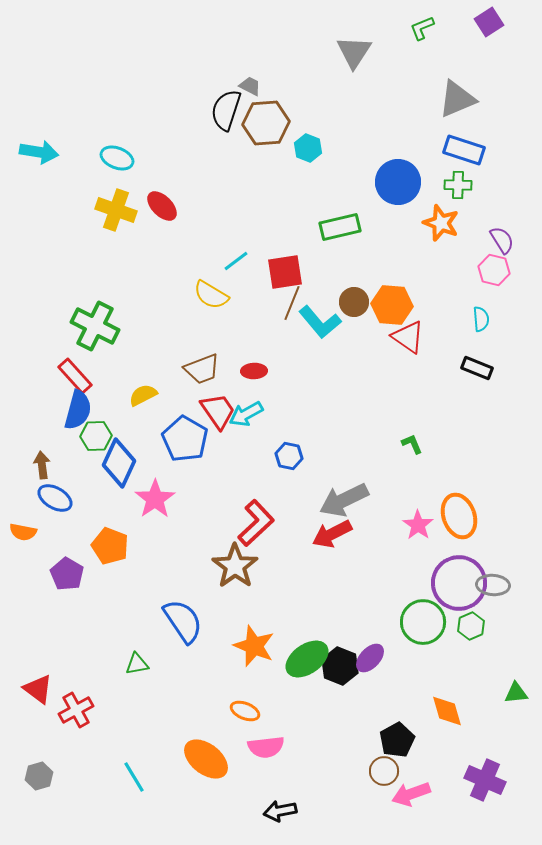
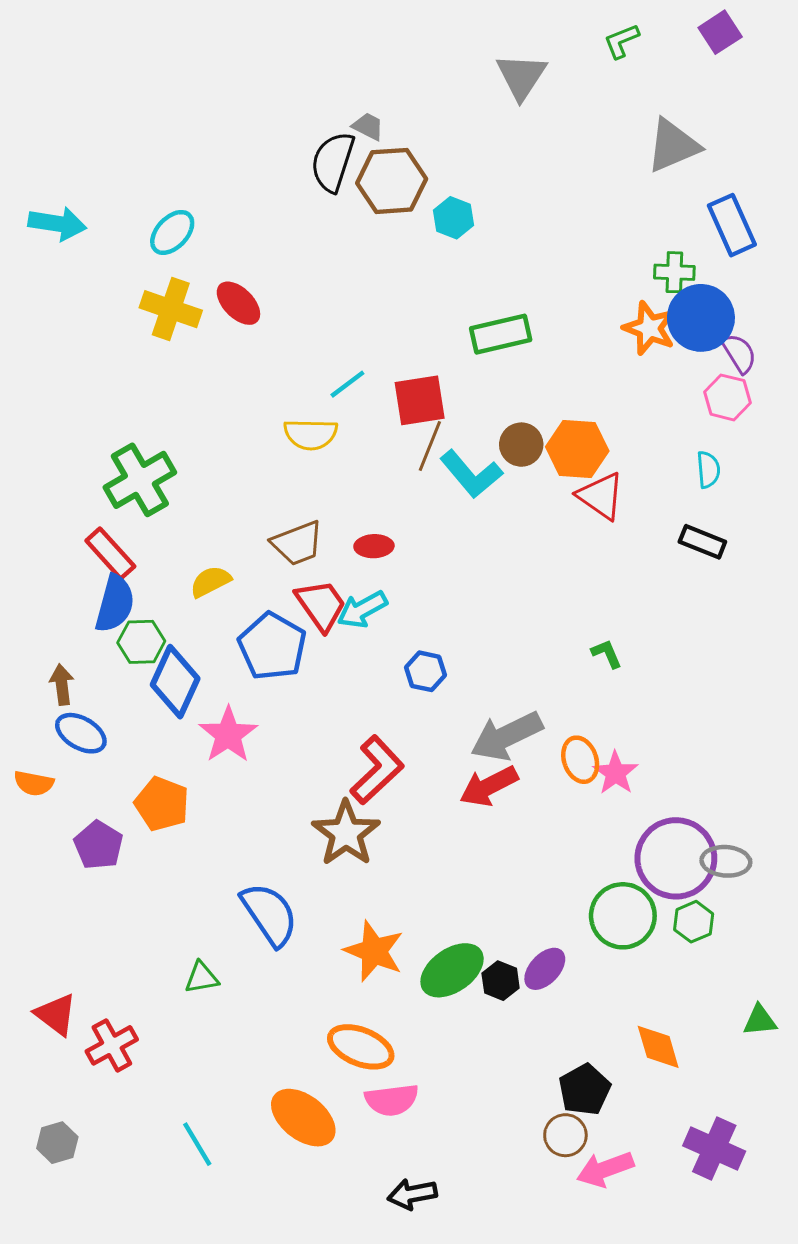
blue rectangle: (464, 150) -> (732, 225), moved, turned 48
cyan ellipse: (117, 158) -> (172, 232), turned -68
blue circle: (398, 182) -> (701, 318), moved
yellow semicircle: (211, 295) -> (311, 434), turned -30
green cross: (95, 326) -> (140, 480), turned 33
orange ellipse: (459, 516) -> (580, 760), moved, size x0.7
black hexagon: (340, 666) -> (501, 981), size x0.7
orange ellipse: (245, 711) -> (361, 1047), size x1.5

